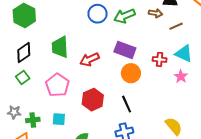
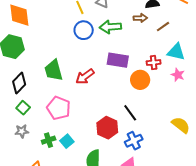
green arrow: (124, 16) -> (110, 27), turned 30
orange circle: (131, 73) -> (140, 80), moved
red hexagon: (93, 100) -> (107, 128), moved
gray star: (14, 112) -> (22, 131), moved
cyan square: (59, 119) -> (67, 141), turned -32
green cross: (33, 120) -> (49, 140), moved

